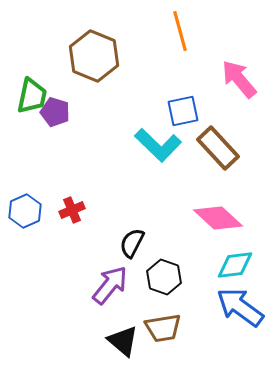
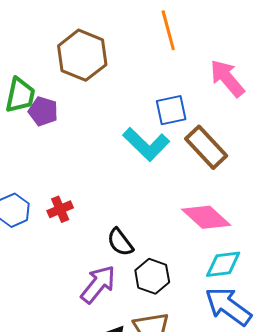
black semicircle: (132, 243) -> (120, 242), turned -64

